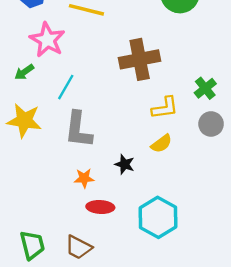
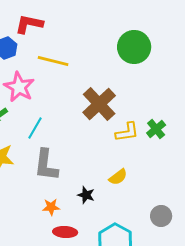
brown cross: (140, 59) -> (99, 104), turned -32
yellow L-shape: (165, 108) -> (127, 132), moved
gray circle: (211, 124) -> (161, 216), moved

